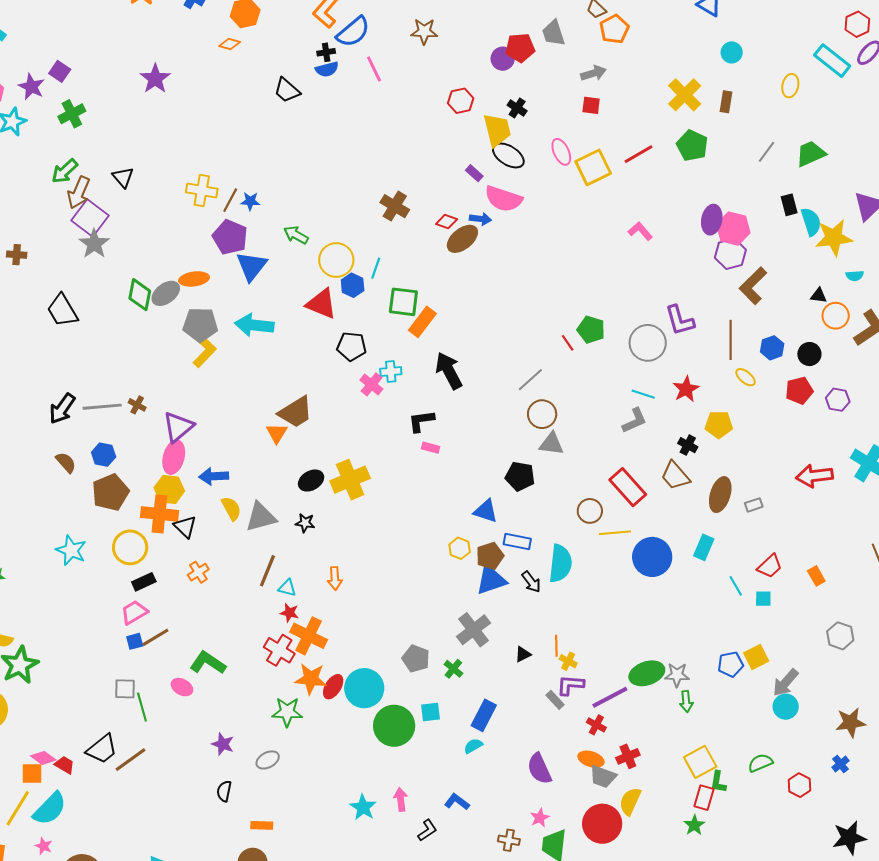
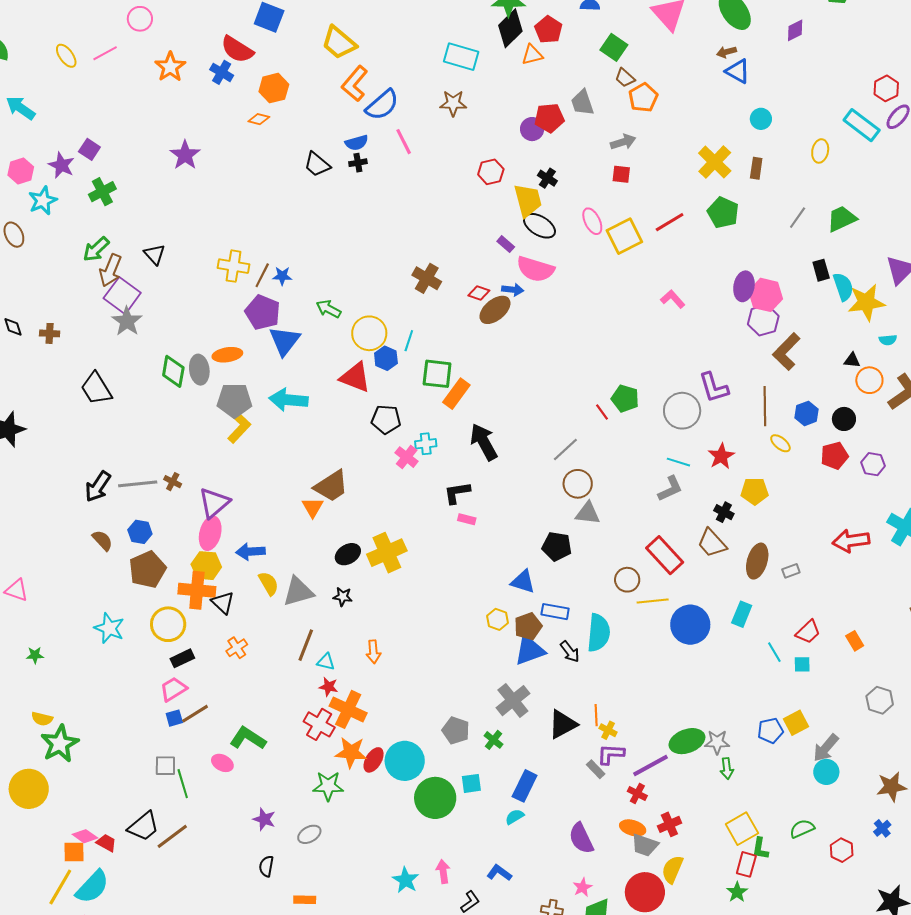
black cross: (326, 52) -> (358, 163), moved
gray ellipse: (166, 293) -> (199, 370), turned -60
black triangle: (523, 654) -> (563, 724), size x1.8

